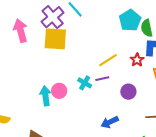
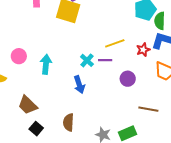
pink circle: (59, 91) -> (19, 56), moved
blue arrow: (110, 122) -> (79, 85), moved, turned -96

